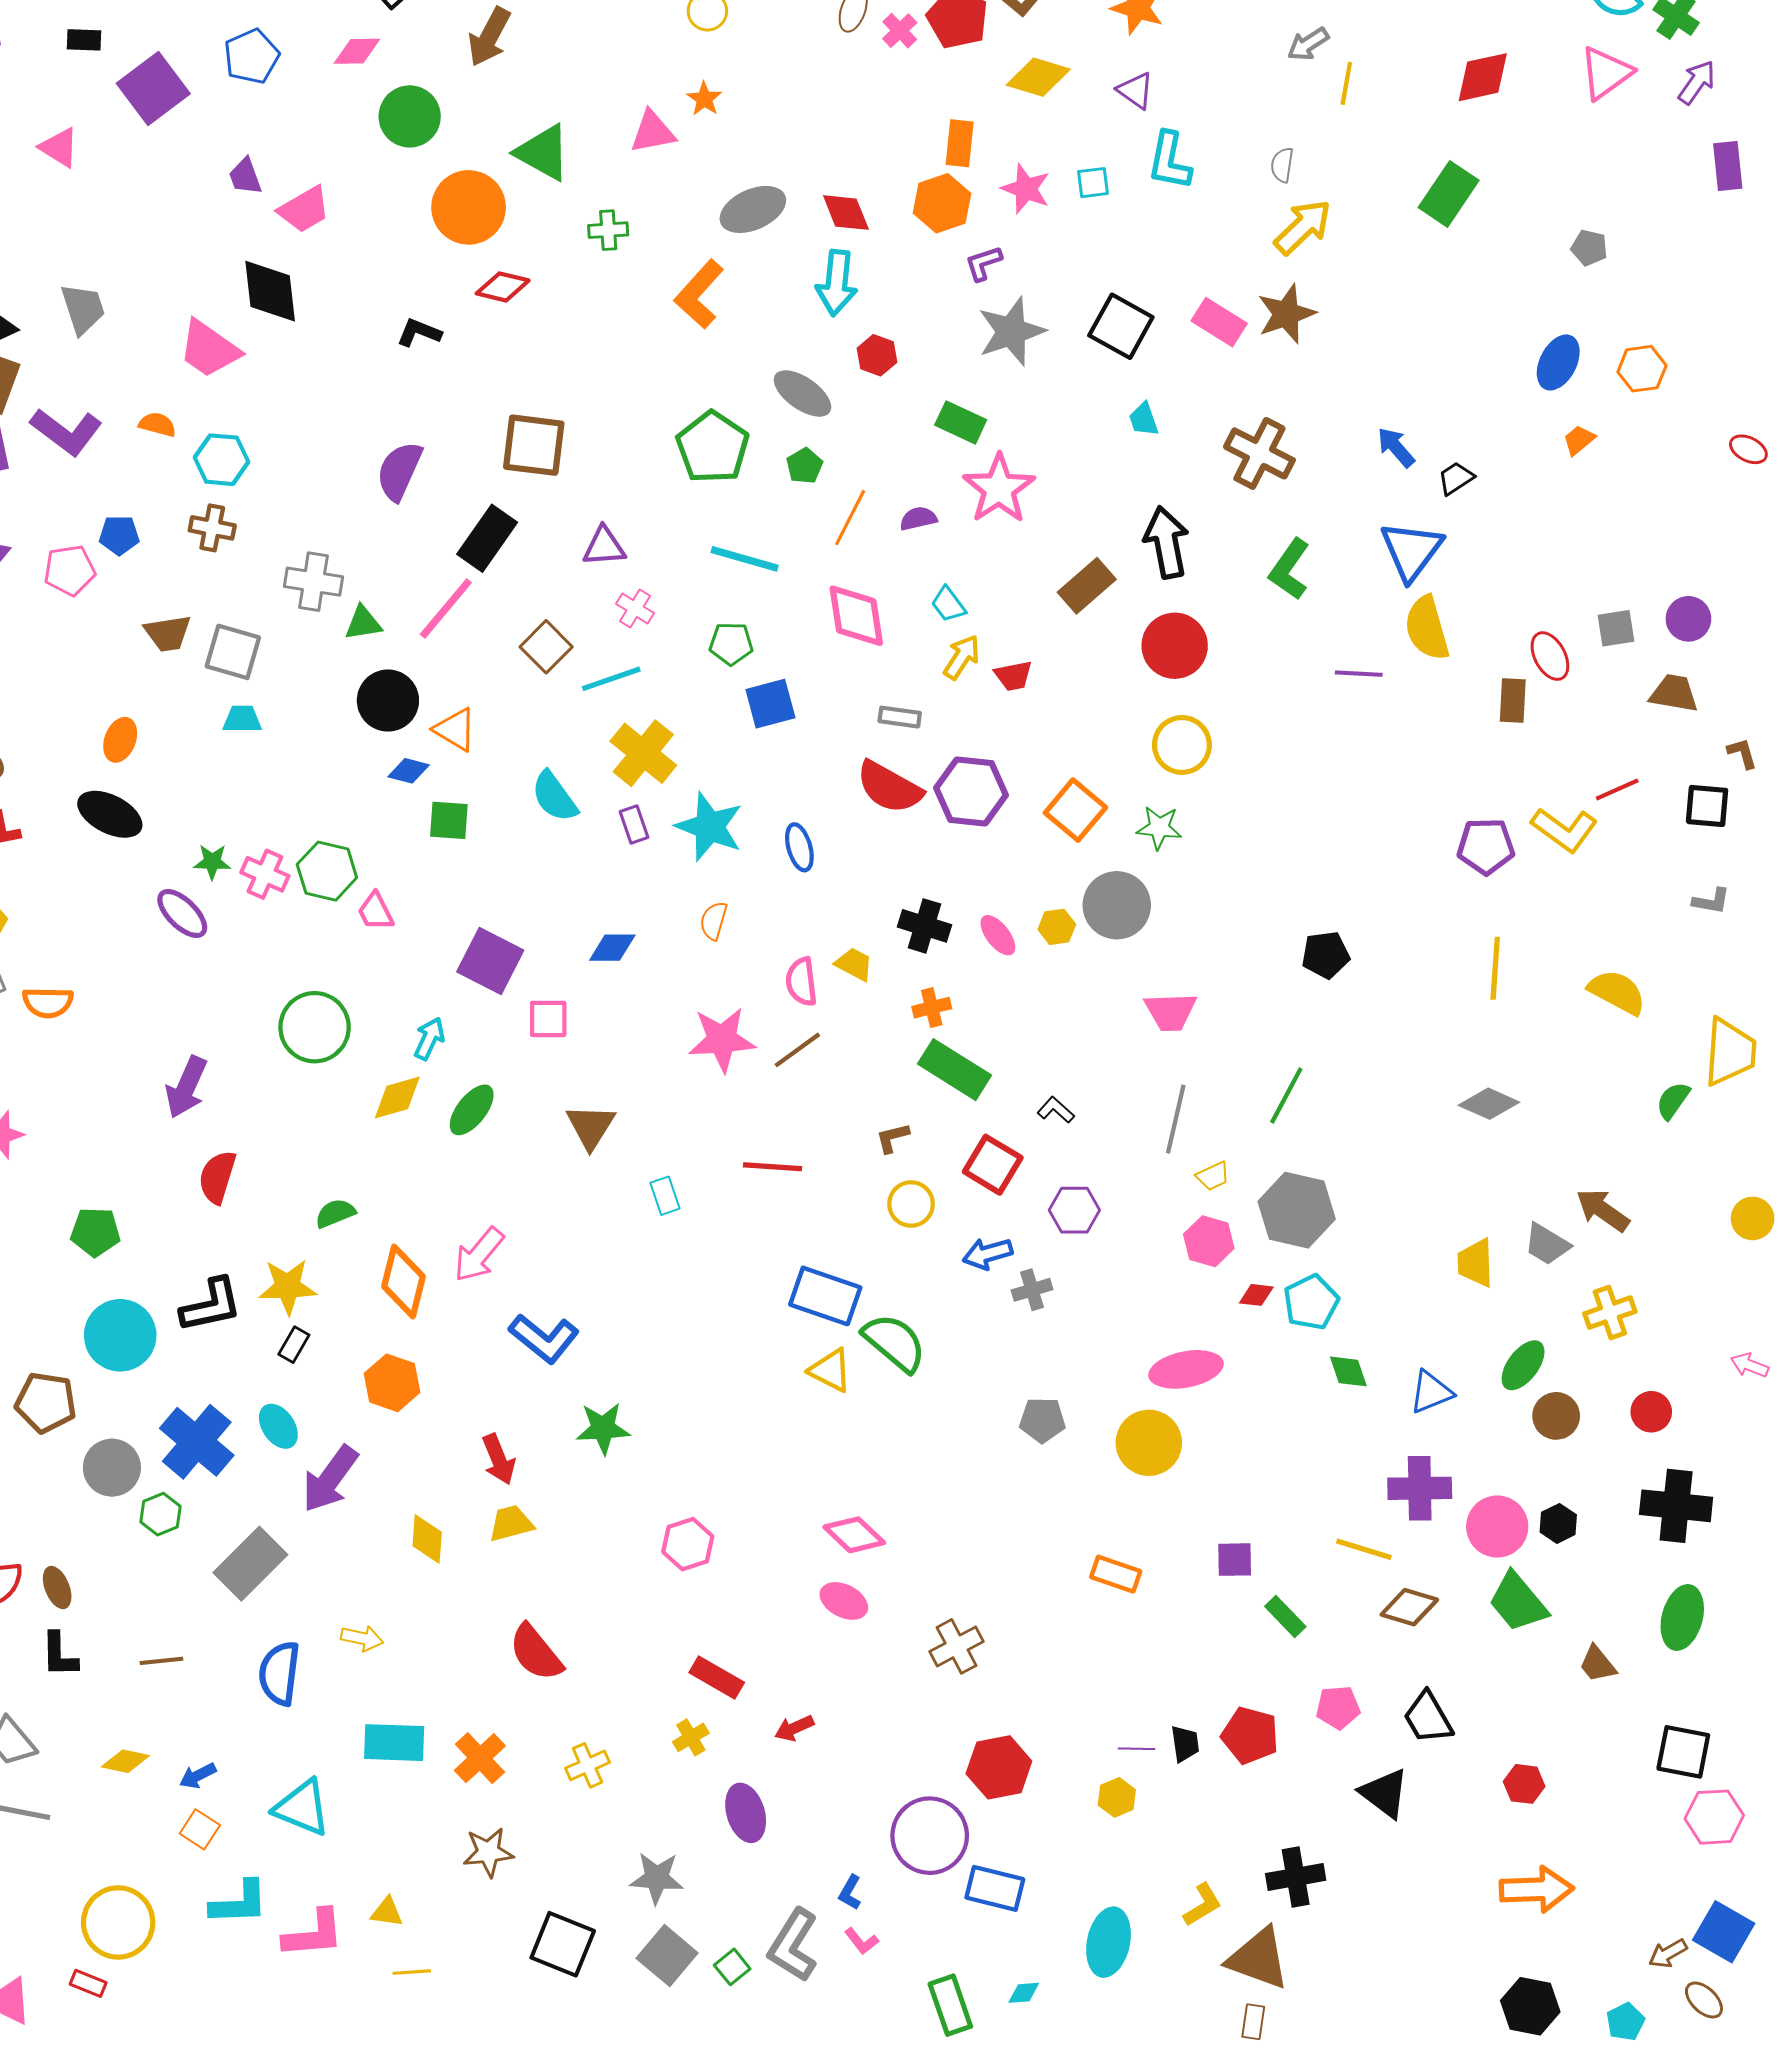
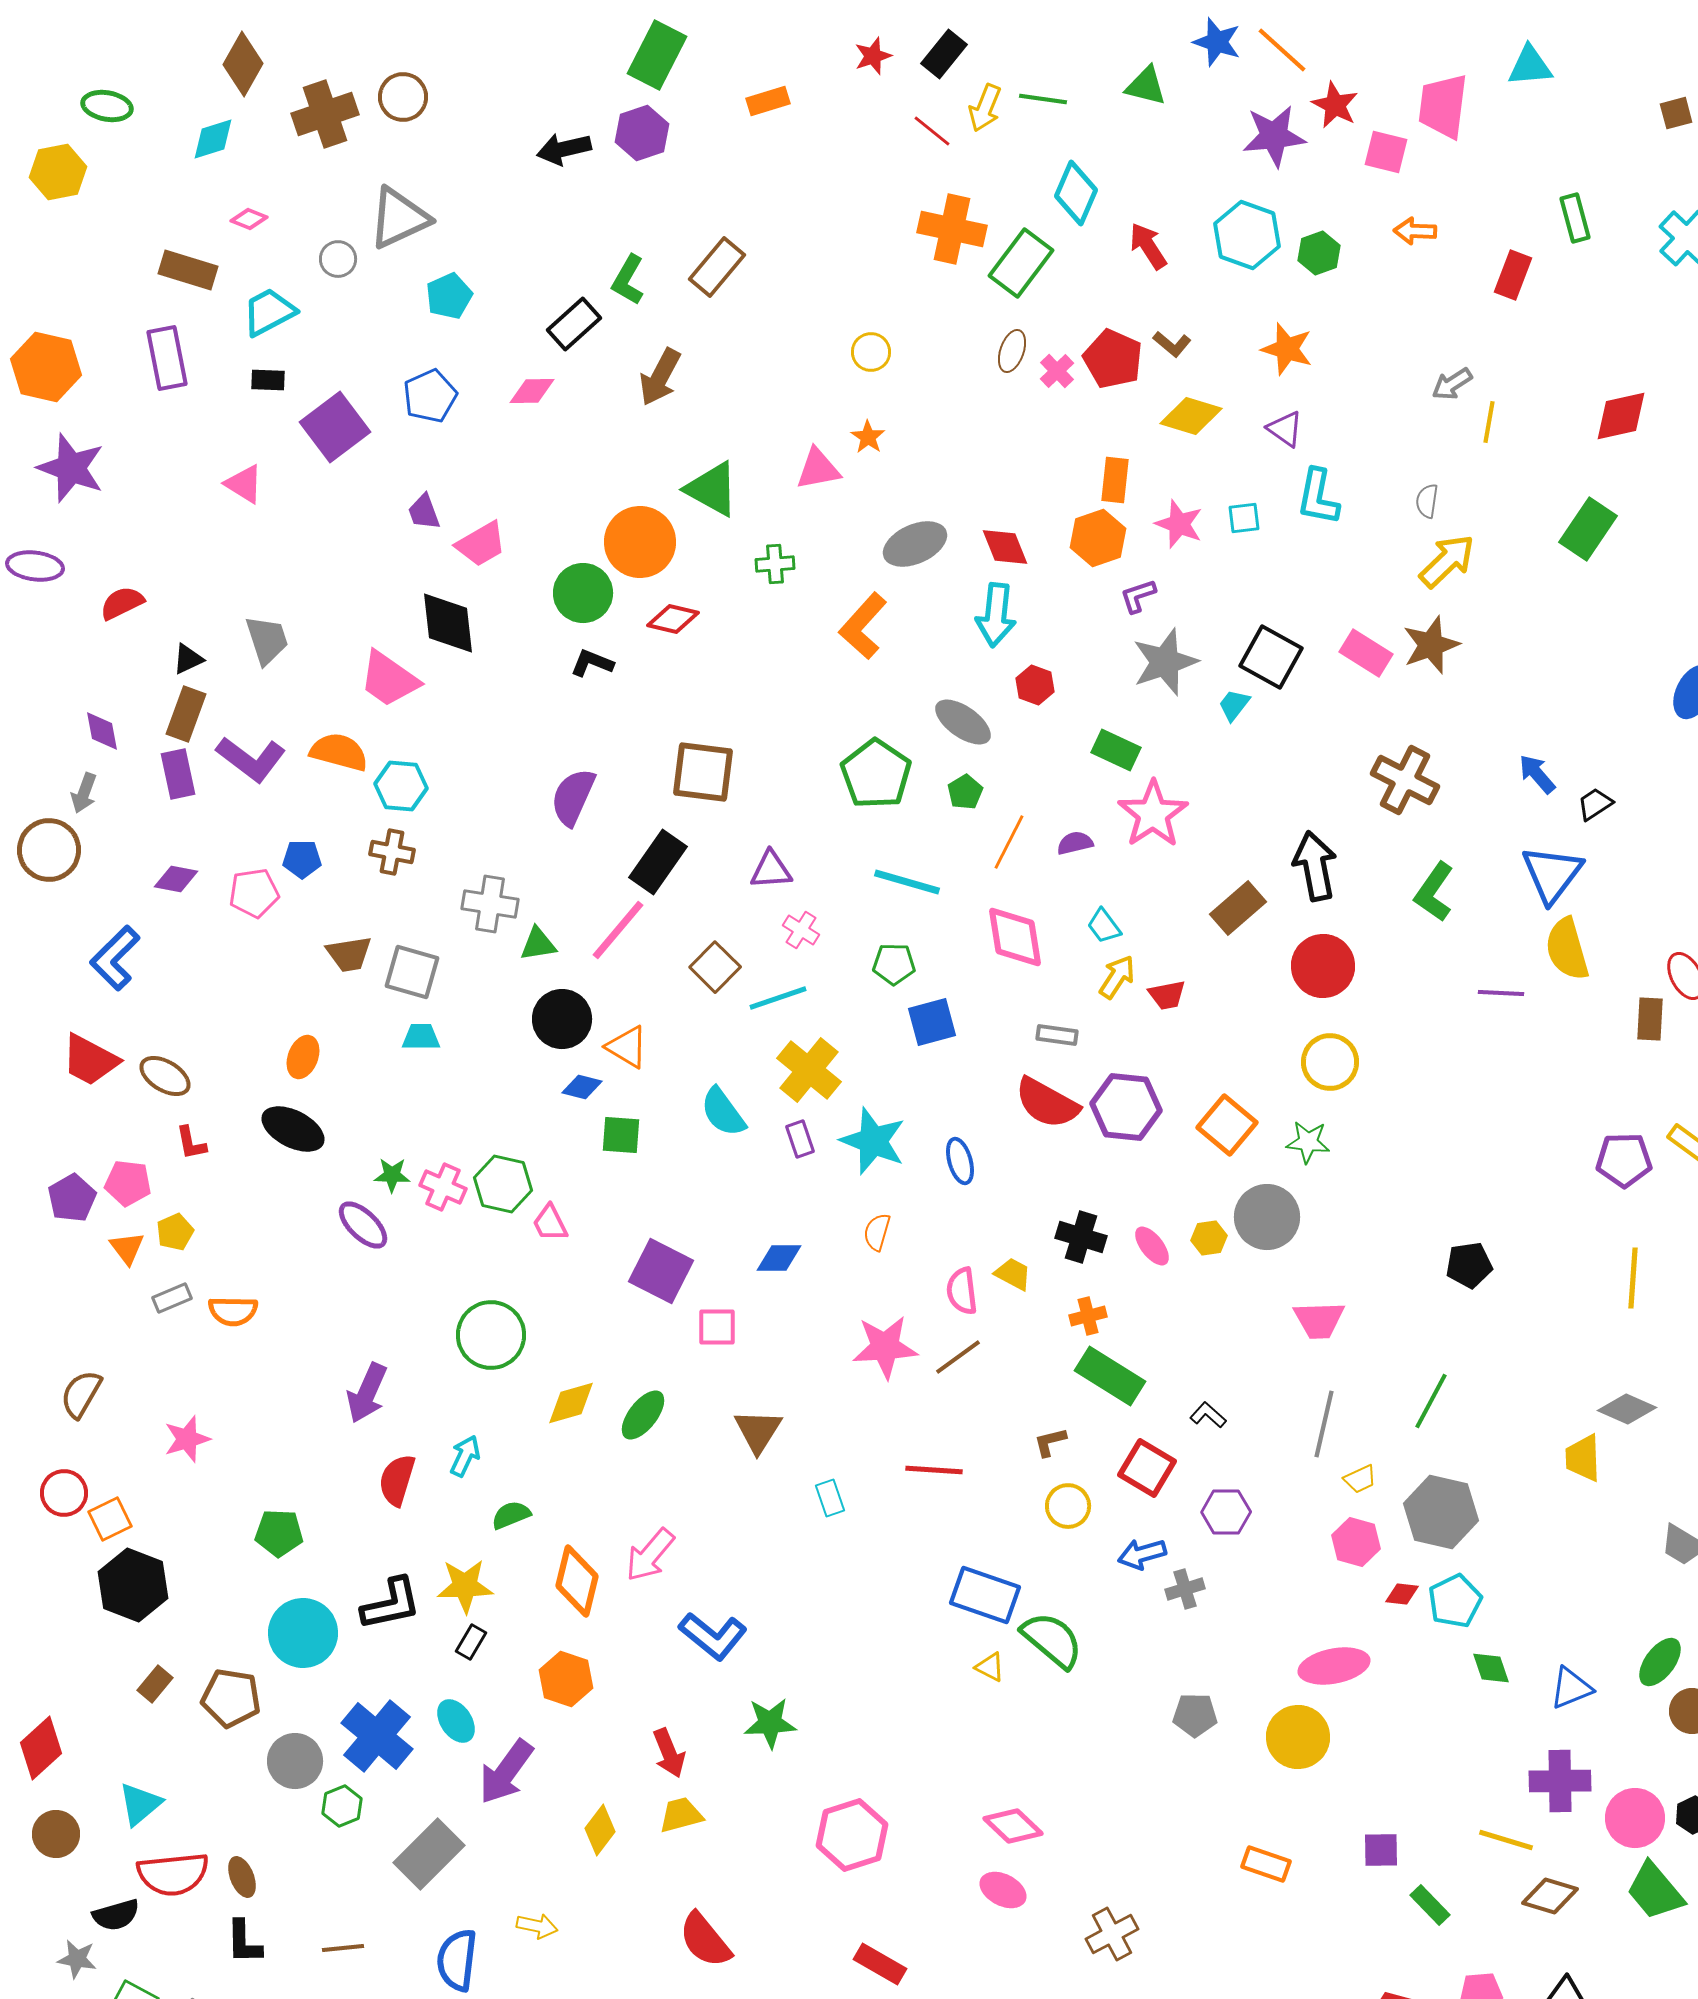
green circle: (410, 116) -> (583, 593), moved
cyan trapezoid: (1144, 419) -> (1234, 705), moved, turned 57
orange semicircle: (157, 424) -> (339, 752), size x1.6
cyan arrow: (429, 1039) -> (465, 1456), moved
yellow trapezoid: (1476, 1263) -> (1583, 1458), moved
yellow triangle: (830, 1370) -> (990, 1667), size x0.7
yellow diamond: (427, 1539) -> (600, 1830), turned 33
pink hexagon: (688, 1544) -> (852, 1835), size x1.4

